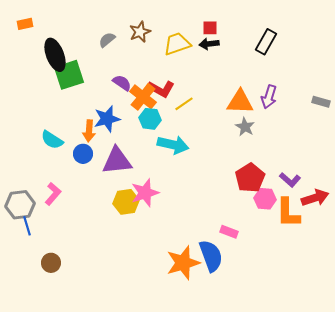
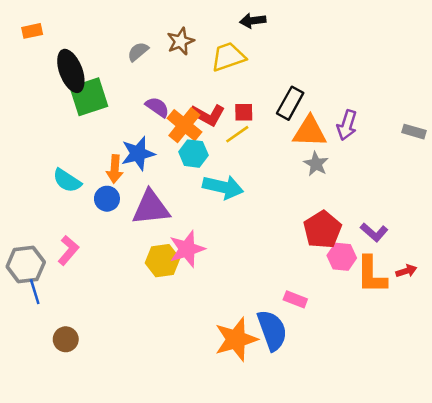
red square: (210, 28) -> (244, 112), moved
black rectangle: (266, 42) -> (290, 103), moved
black arrow: (209, 44) -> (253, 21), moved
red arrow: (315, 198) -> (406, 271), moved, size x0.6

